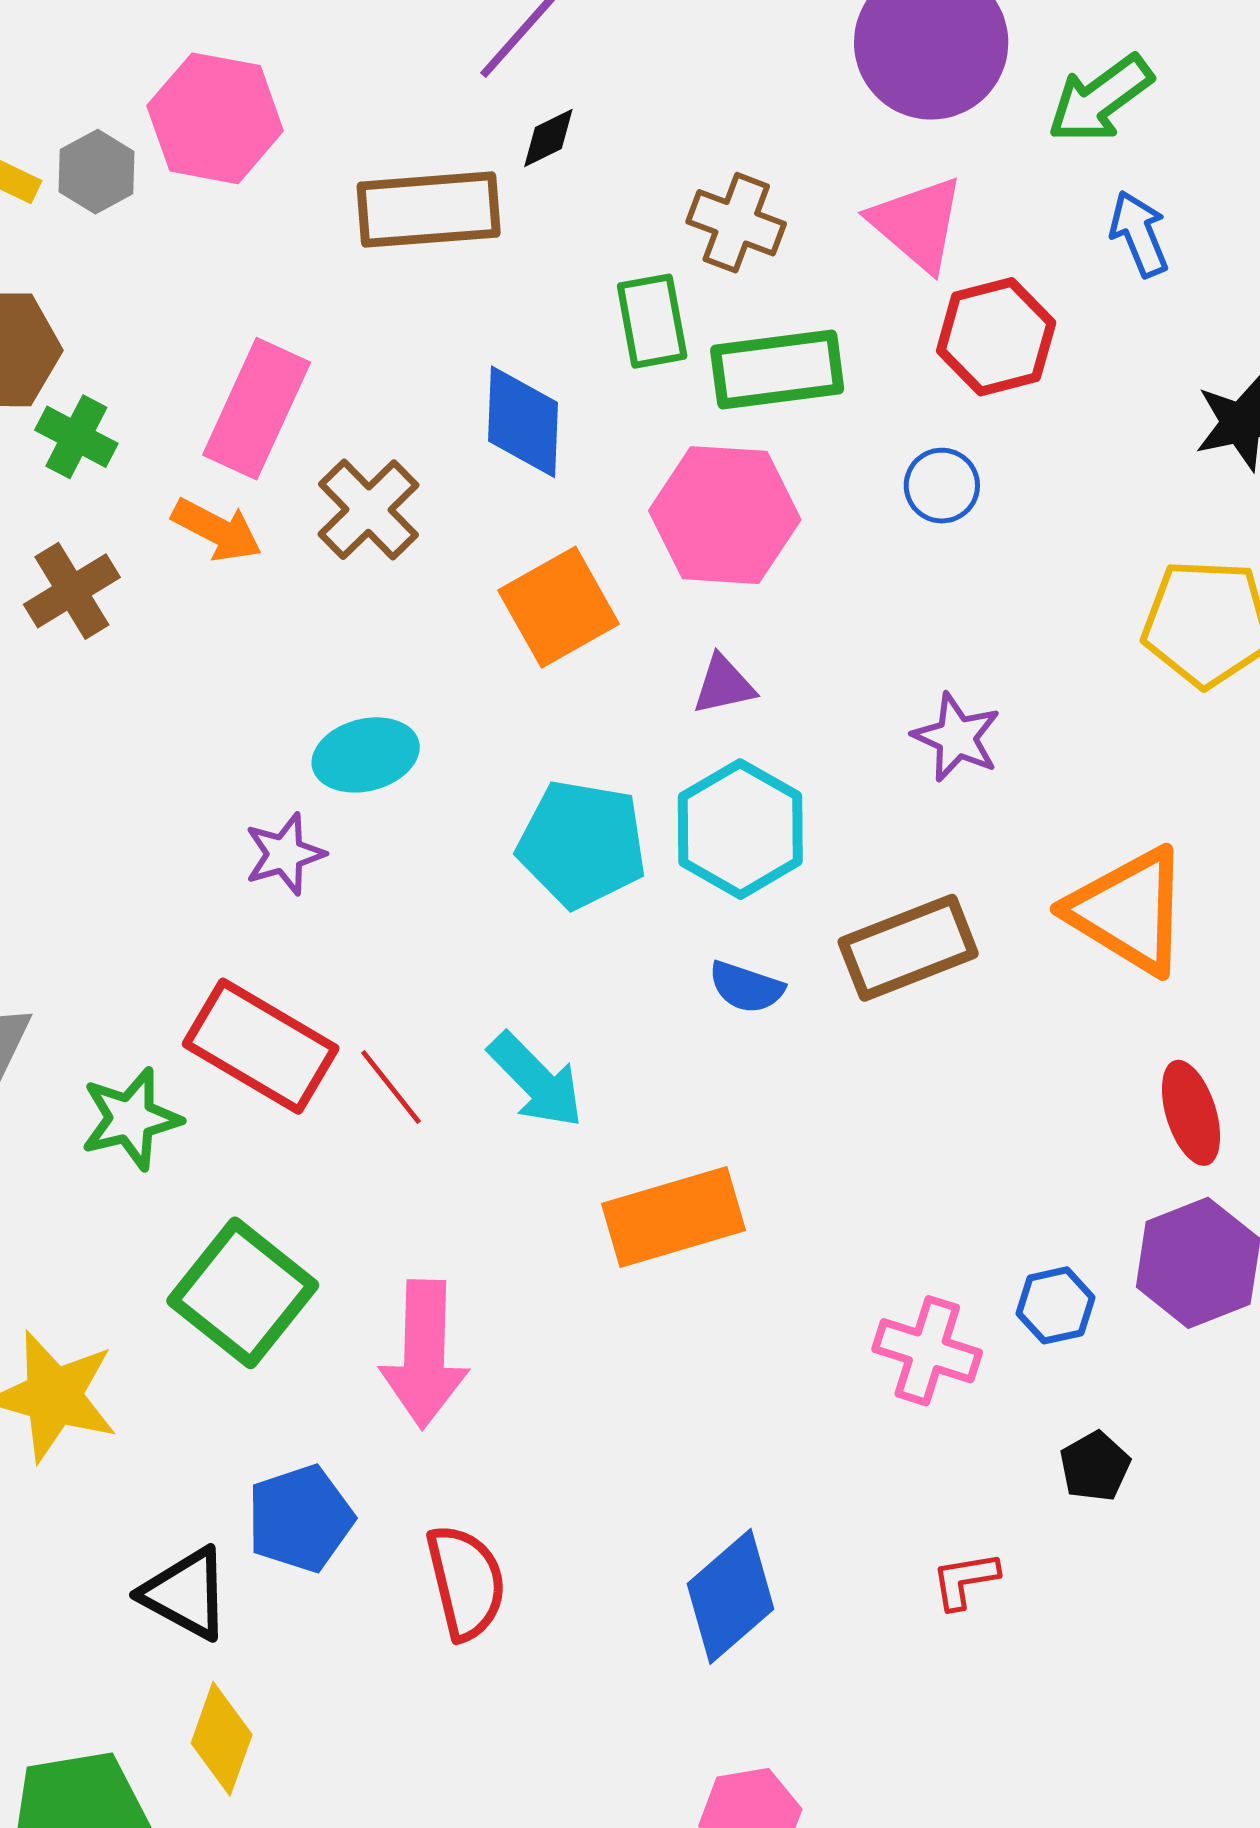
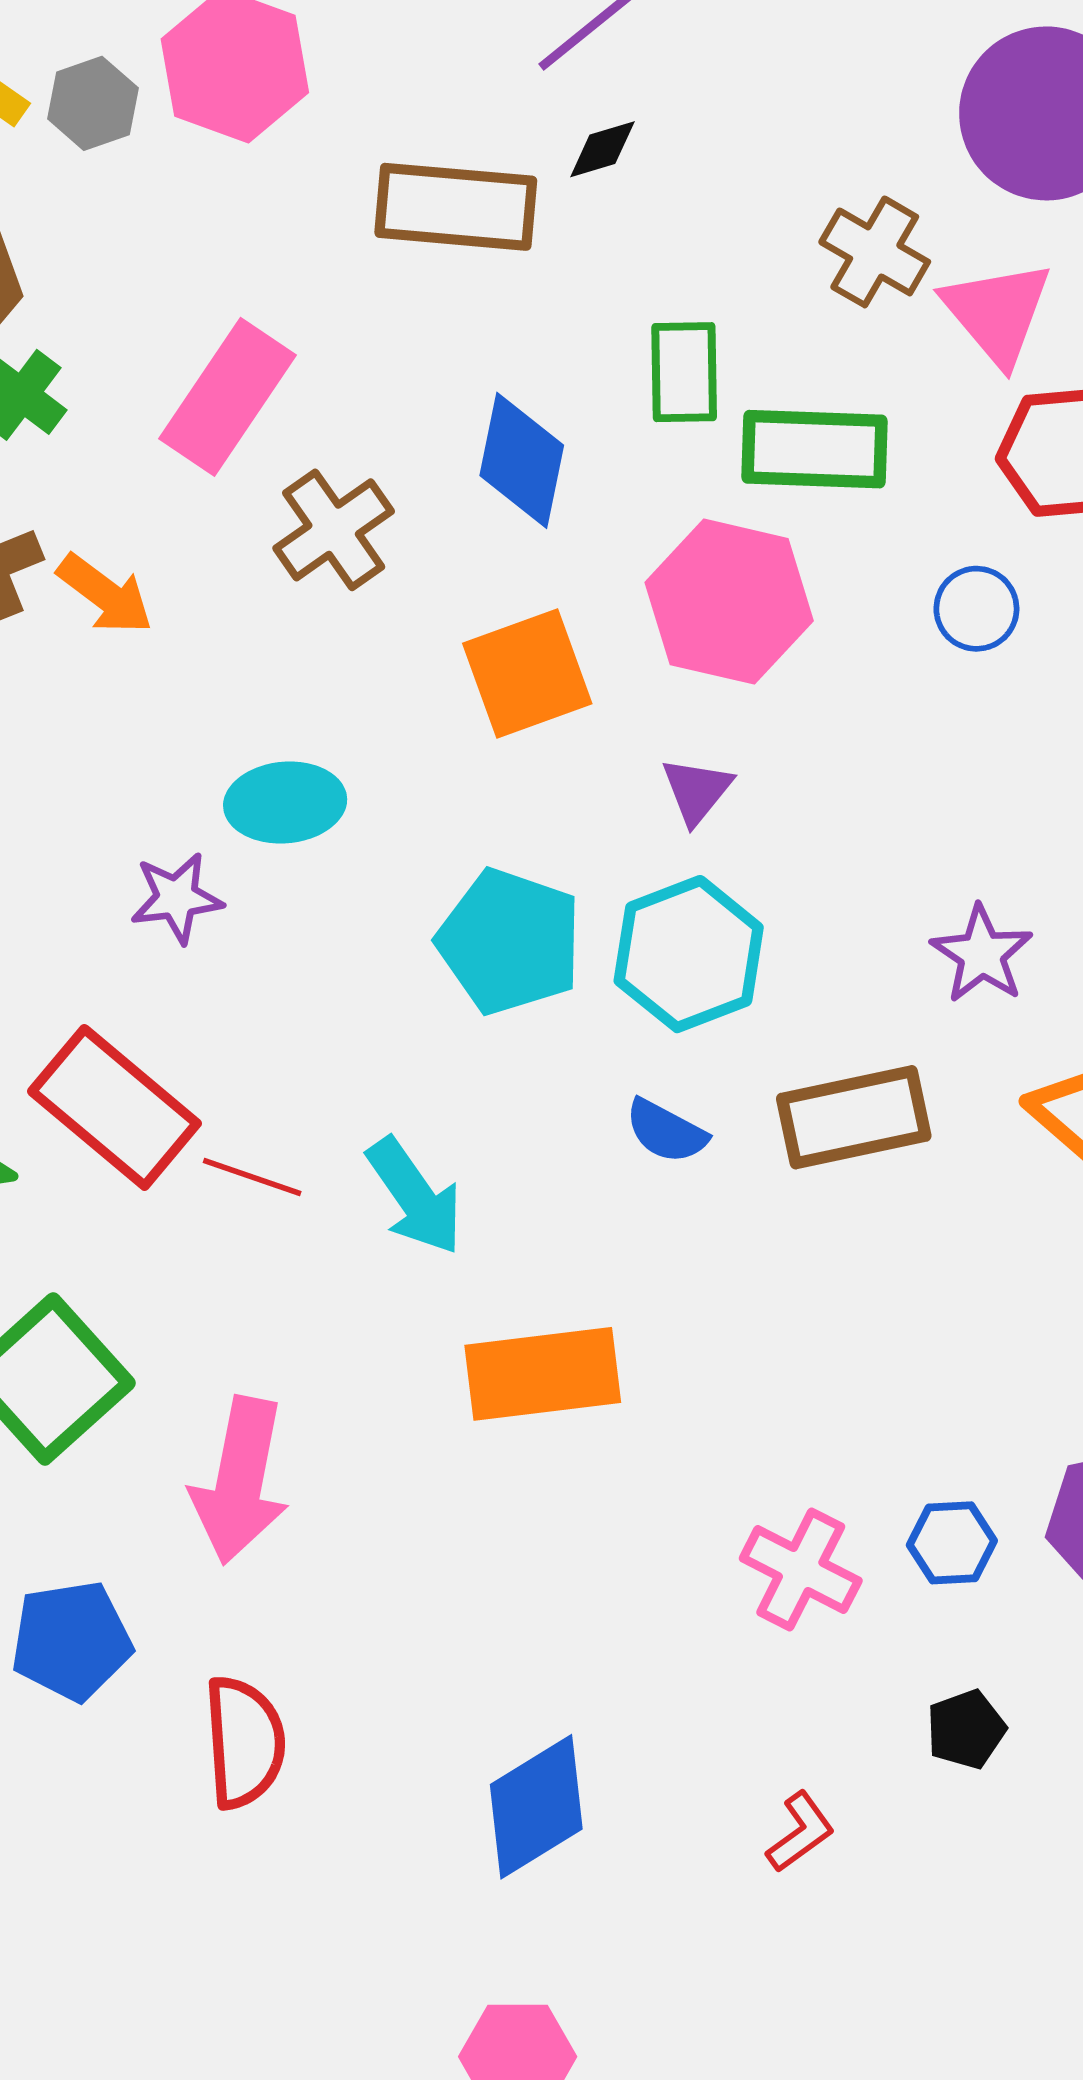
brown cross: (736, 223) -> (875, 252), moved
orange arrow: (217, 530) -> (105, 594), moved
purple triangle: (724, 685) -> (697, 791), turned -48
purple star: (957, 737) -> (982, 954), moved
red line: (391, 1087) -> (252, 1177), turned -42
red L-shape: (965, 1580) -> (800, 1832), turned 144

